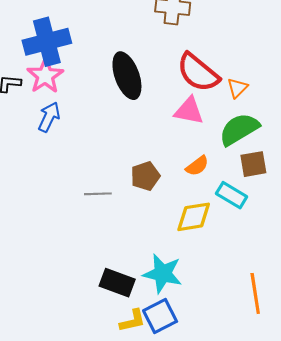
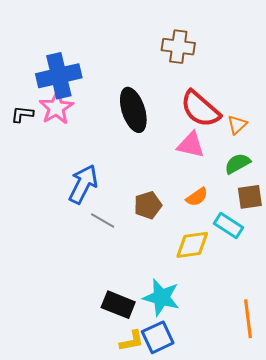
blue arrow: (49, 117) -> (83, 184), moved, size x1.4
green semicircle: (239, 129) -> (237, 164), size x0.7
gray line: (98, 194) -> (103, 220), turned 30

